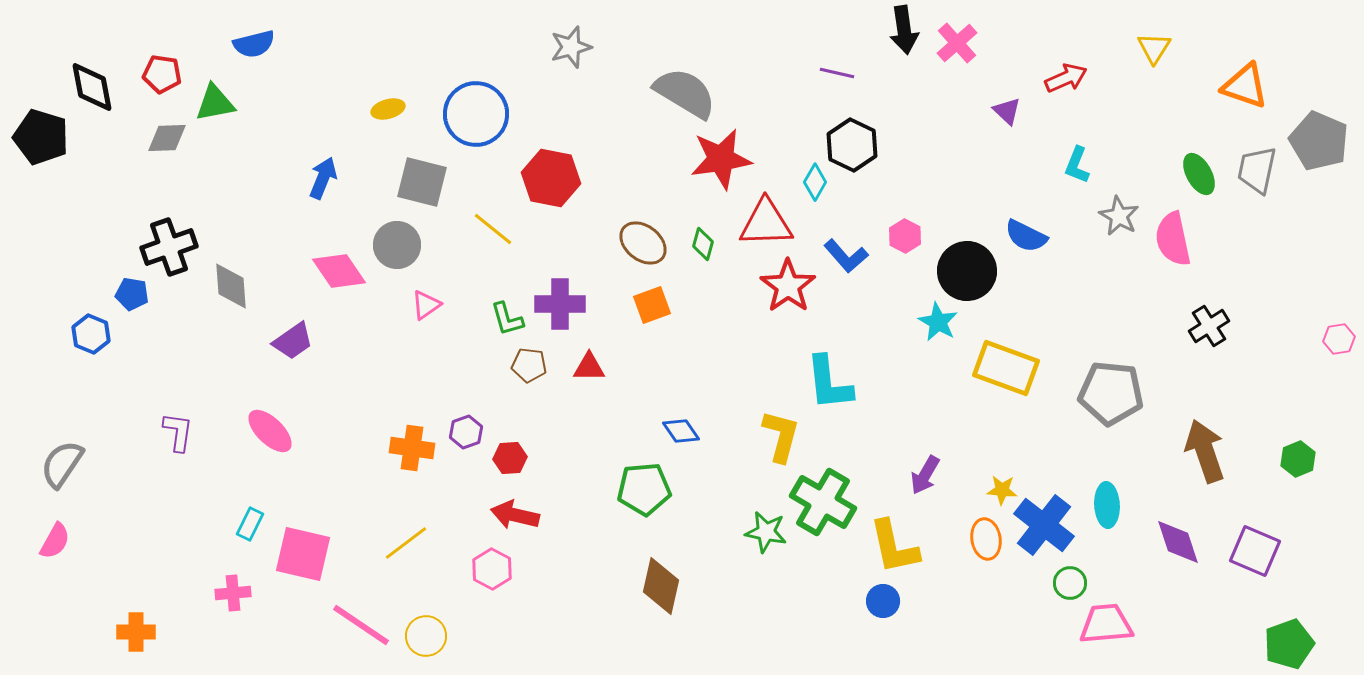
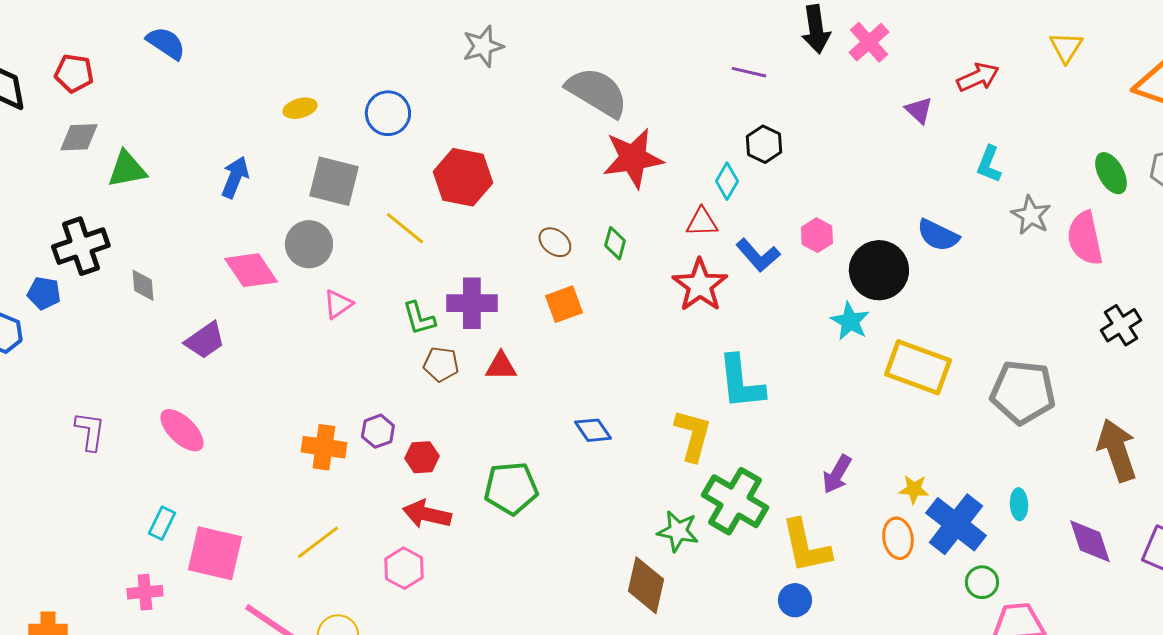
blue semicircle: (254, 44) -> (166, 43), turned -132
green triangle: (215, 103) -> (127, 169), moved
blue circle: (476, 114) -> (388, 113), size x0.7
black hexagon: (852, 145) -> (764, 144), size x0.7
red triangle: (766, 223) -> (702, 222), moved, size x0.6
brown ellipse: (643, 243) -> (555, 242), size x0.7
gray diamond: (231, 286) -> (143, 285), size x0.7
green pentagon: (644, 489) -> (511, 488), moved
cyan ellipse: (1107, 505) -> (1019, 504), size x0.7
brown diamond: (661, 586) -> (646, 585), moved

